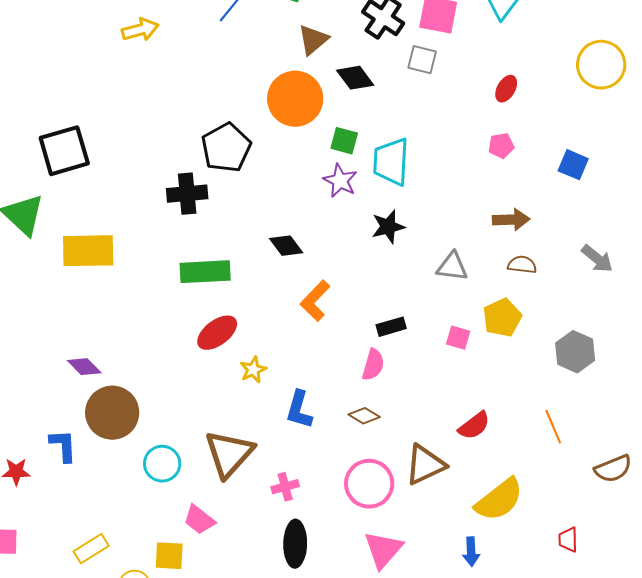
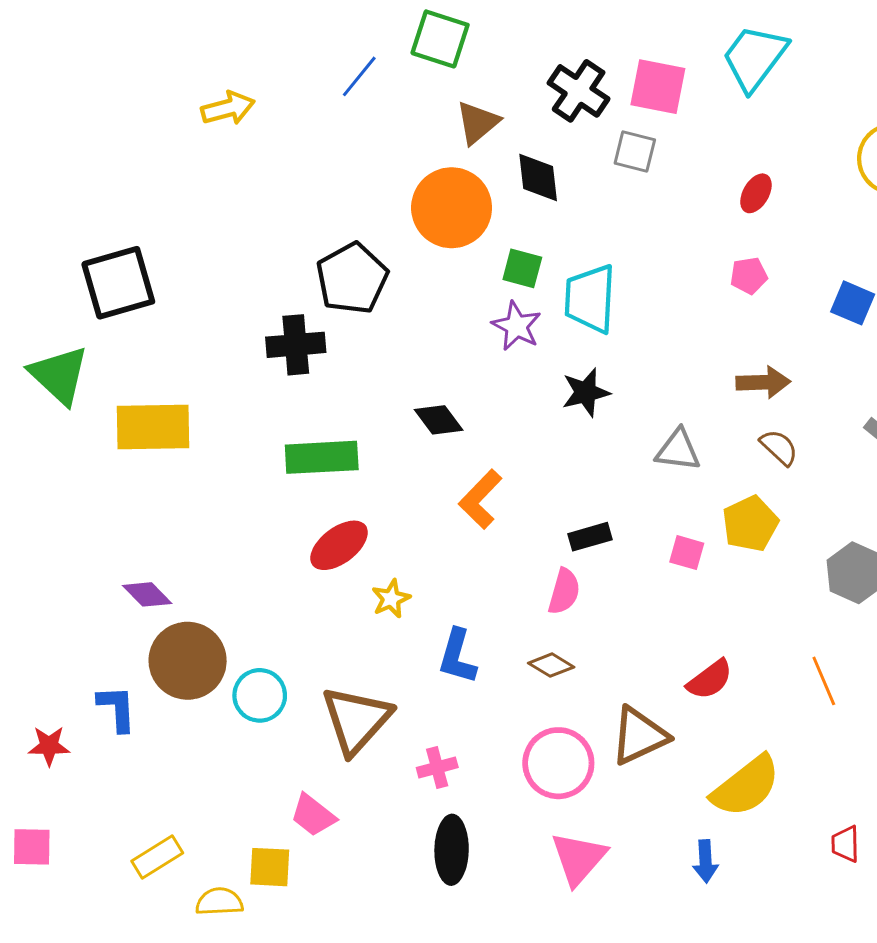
black diamond: (355, 78) -> (538, 177), turned 30
brown semicircle: (522, 265) -> (779, 447), turned 36
cyan circle: (162, 464) -> (260, 695), moved

